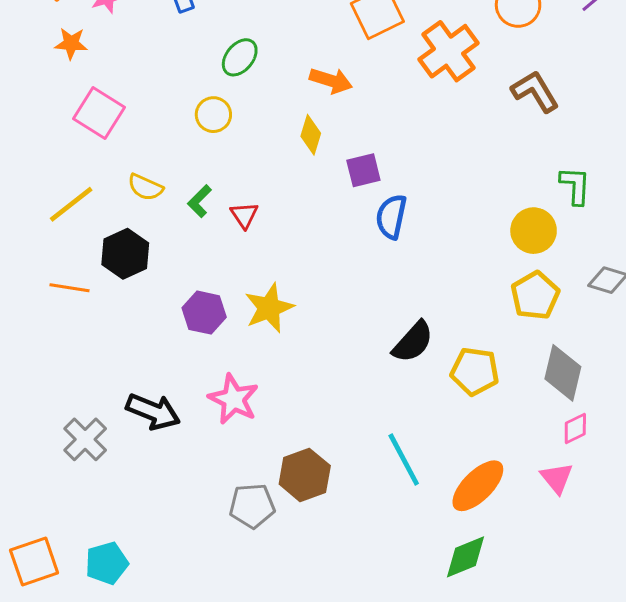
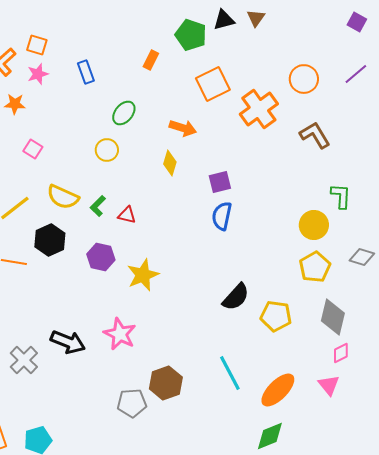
pink square: (99, 113) -> (33, 149), size x0.6
purple square: (363, 170) -> (220, 182), moved
yellow semicircle: (145, 187) -> (63, 197), size x1.4
red triangle: (244, 215) -> (127, 215), turned -42
purple hexagon: (204, 313) -> (101, 257), moved

